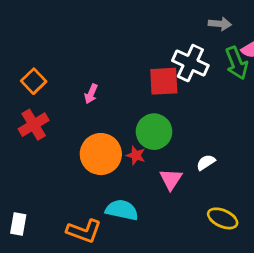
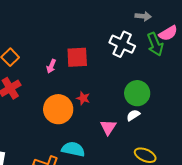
red square: (164, 81) -> (77, 57), moved
green circle: (154, 132) -> (137, 93), moved
red star: (136, 155) -> (83, 98), moved

